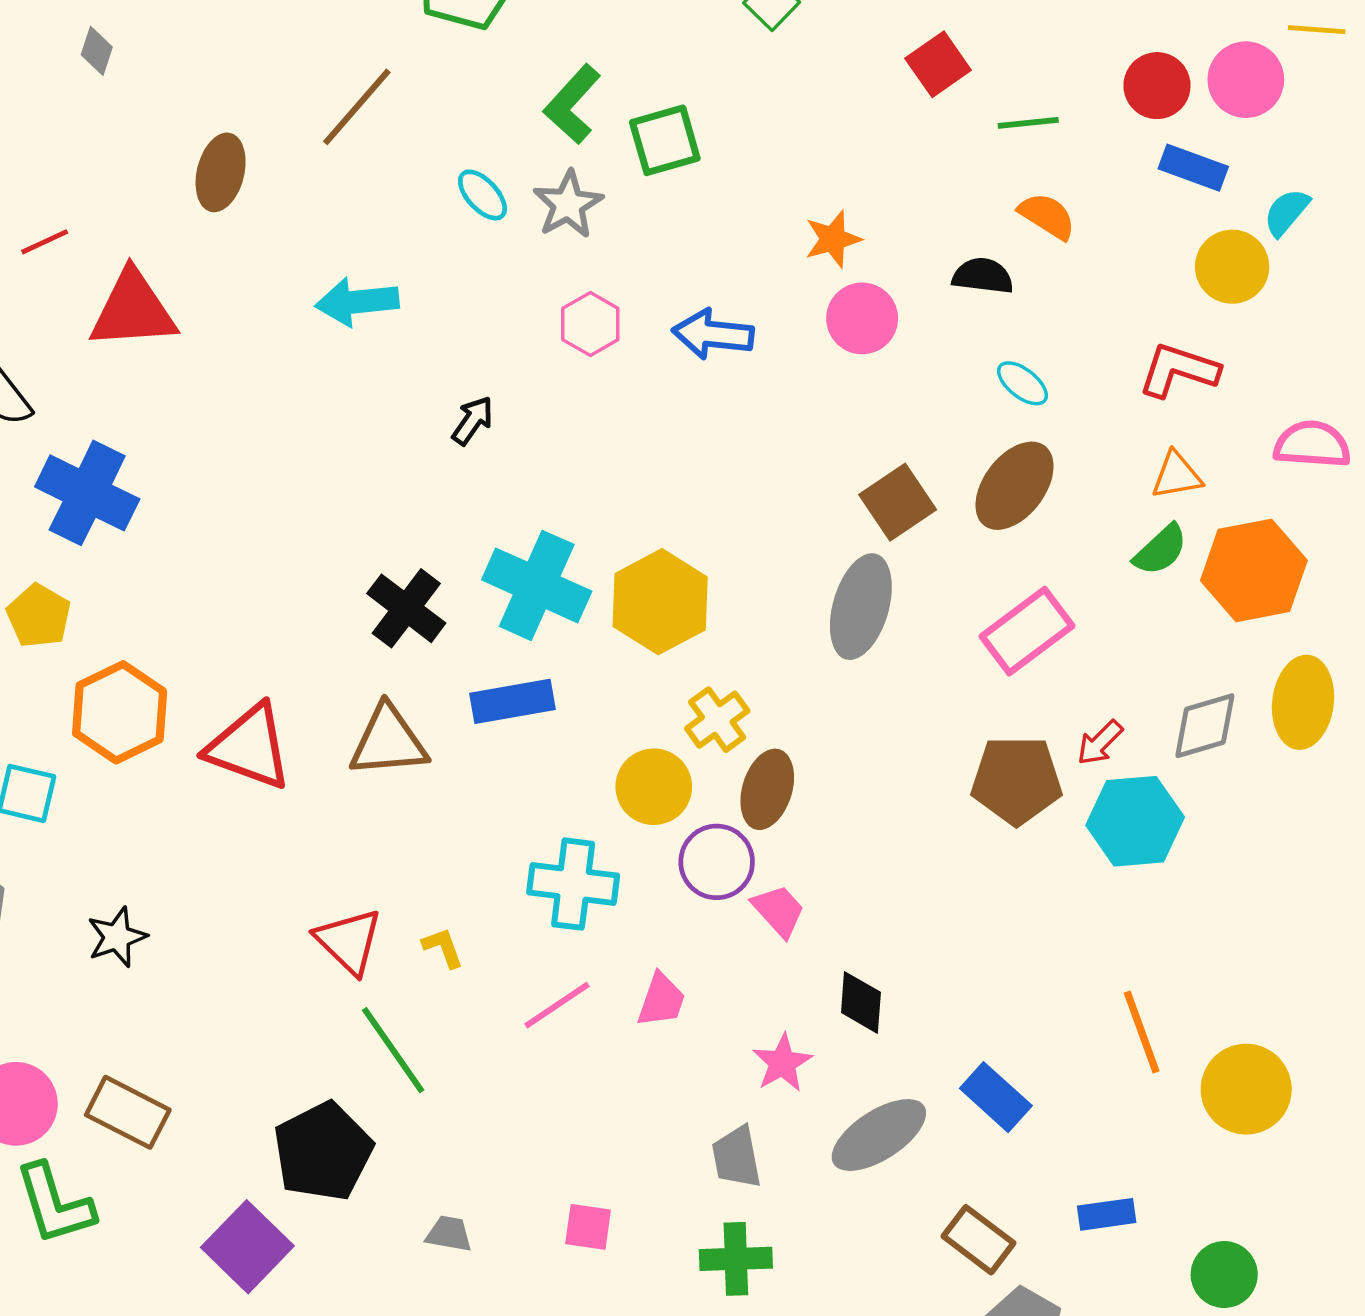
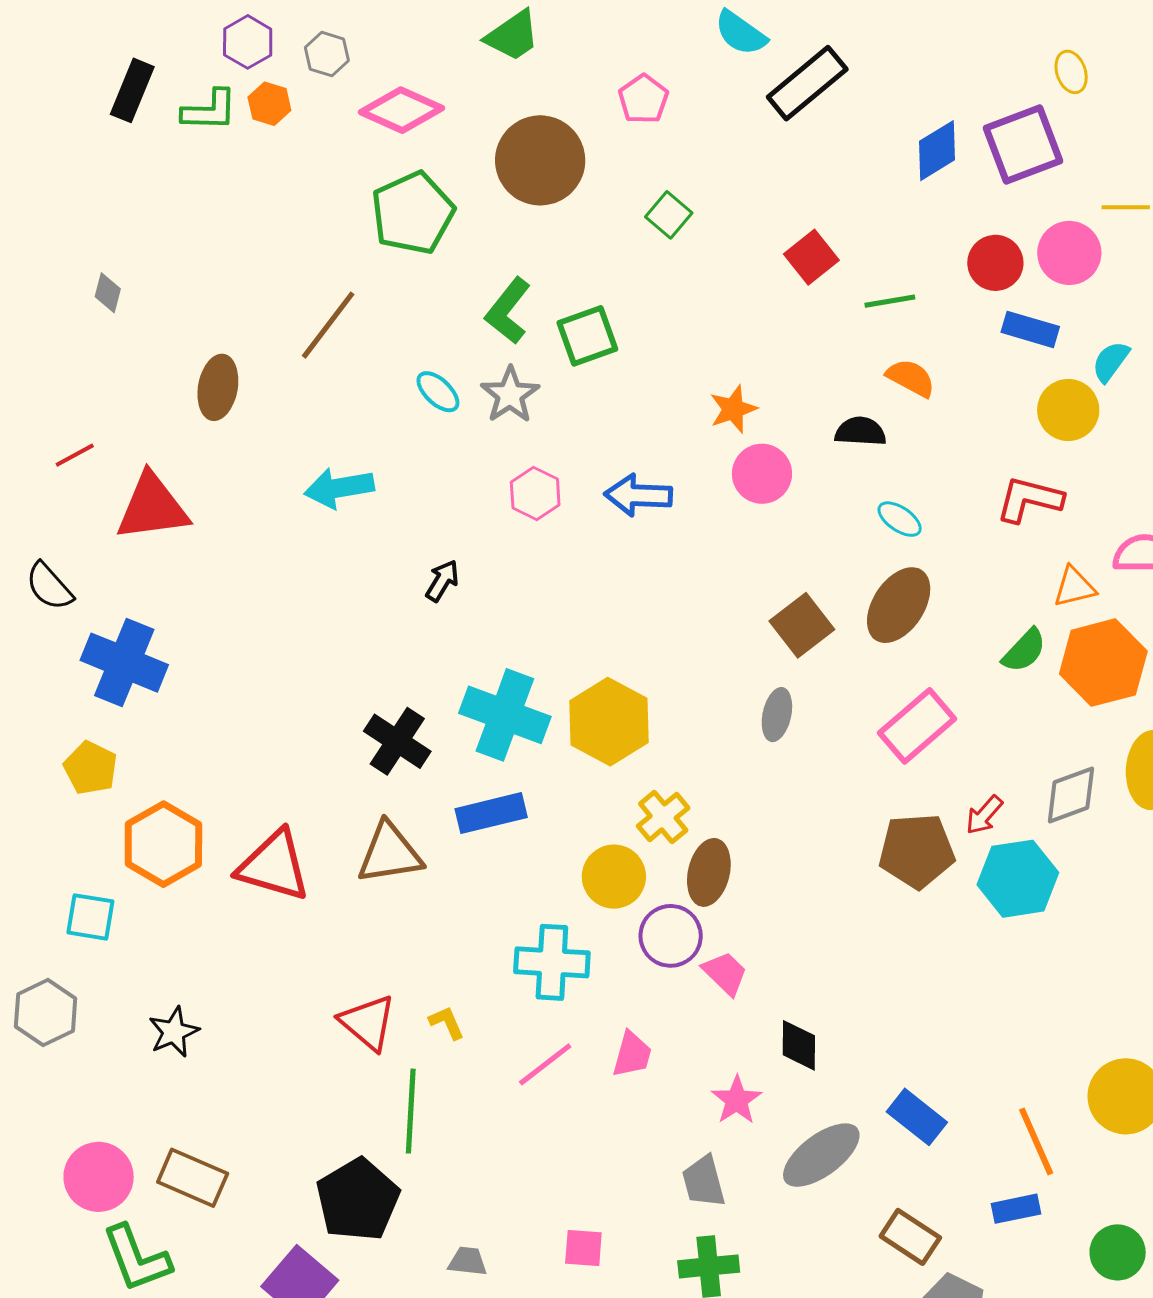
orange triangle: (1177, 475) -> (1074, 587), moved
gray ellipse: (861, 607) -> (777, 715), size x0.6
orange line: (1142, 1032) -> (1036, 1141), moved
green line: (393, 1050) -> (411, 1111), turned 42

